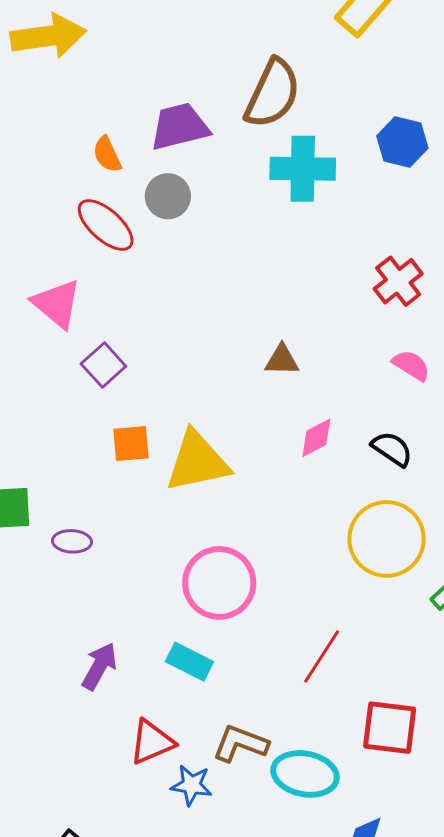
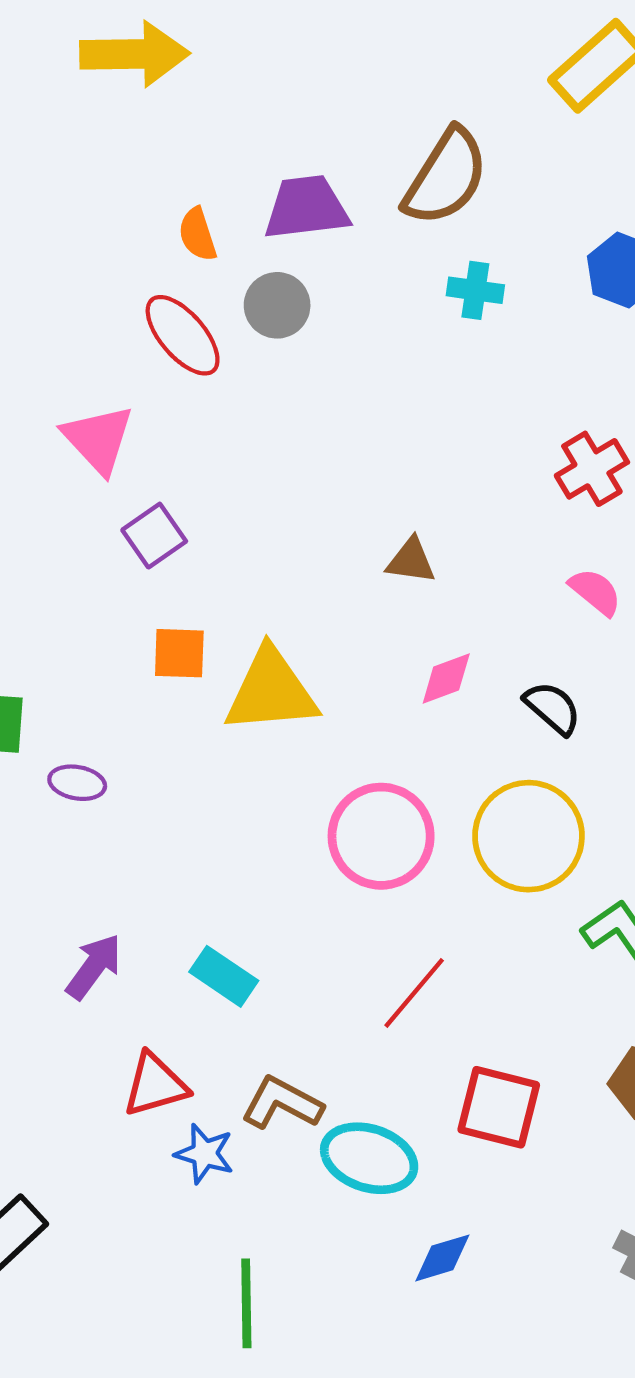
cyan cross: (303, 169) -> (475, 290), size x0.6
pink circle: (219, 583) -> (381, 836), moved

